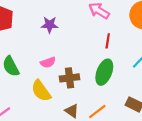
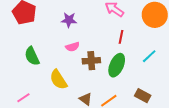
pink semicircle: (48, 62) -> (72, 47), moved
brown cross: (70, 78) -> (91, 61), moved

